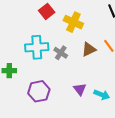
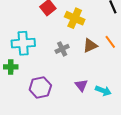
cyan cross: (37, 47) -> (23, 43), moved
gray cross: (61, 53) -> (62, 49), turned 32

